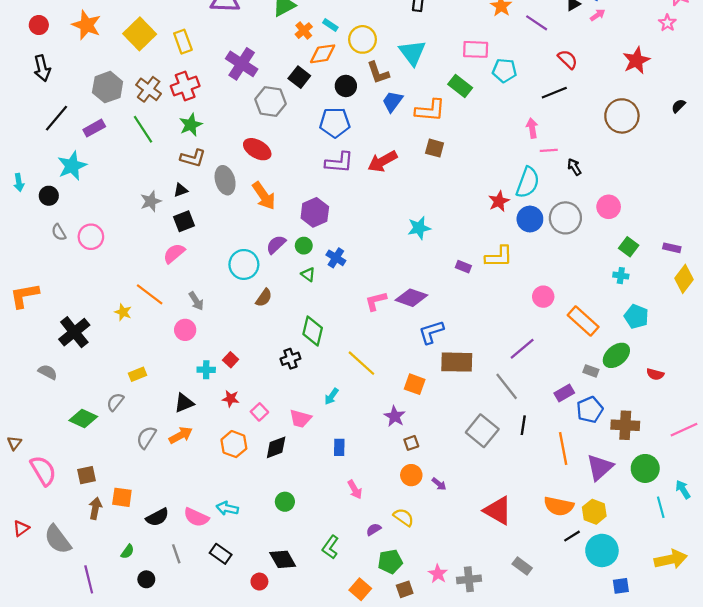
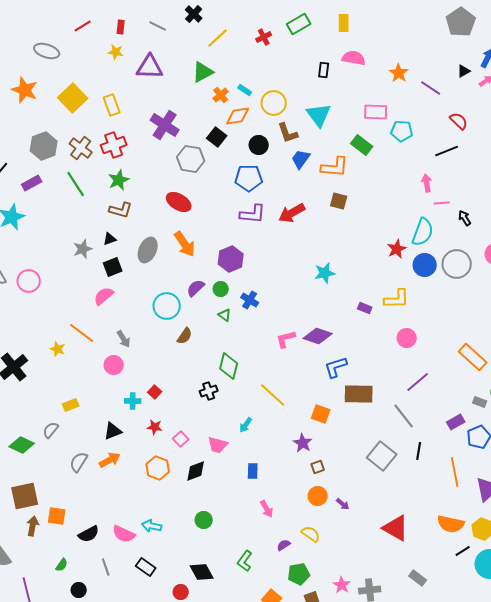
gray ellipse: (225, 180) -> (148, 250), moved, turned 40
pink circle: (543, 297) -> (407, 338), moved
brown square: (86, 475) -> (25, 496), size x1.6

